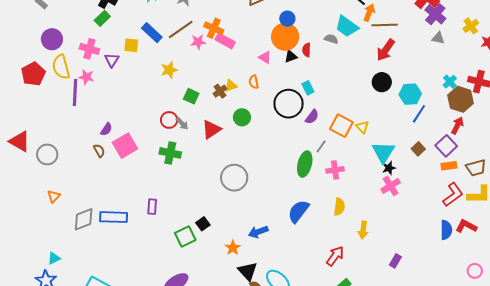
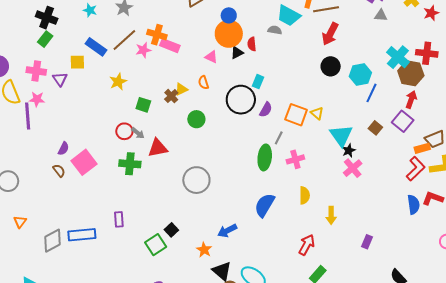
cyan cross: (450, 82) -> (398, 57), size x1.6
cyan rectangle: (308, 88) -> (258, 82), turned 56
red triangle: (211, 129) -> (158, 148), moved, turned 30
orange rectangle: (449, 166) -> (422, 148), moved

